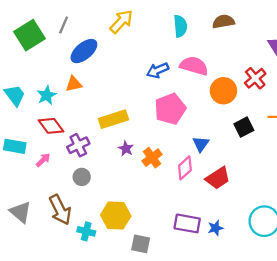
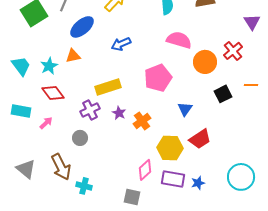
blue arrow: (158, 70) -> (121, 44), moved
purple cross: (78, 145) -> (90, 110), moved
pink diamond: (185, 168) -> (145, 170), moved
yellow hexagon: (116, 215) -> (170, 148), moved

